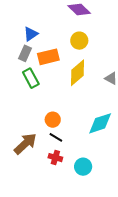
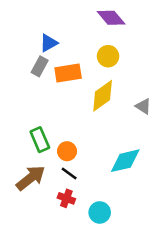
green rectangle: (31, 78) -> (40, 140), moved

